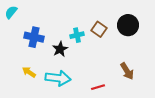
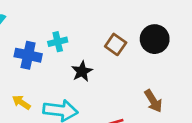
cyan cross: (77, 35) -> (58, 42), moved
black star: (60, 49) -> (82, 71), moved

